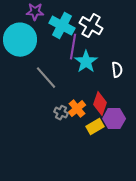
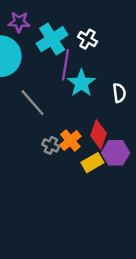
cyan cross: (62, 26) -> (52, 39), turned 30
white cross: (91, 26) -> (88, 39), size x0.7

